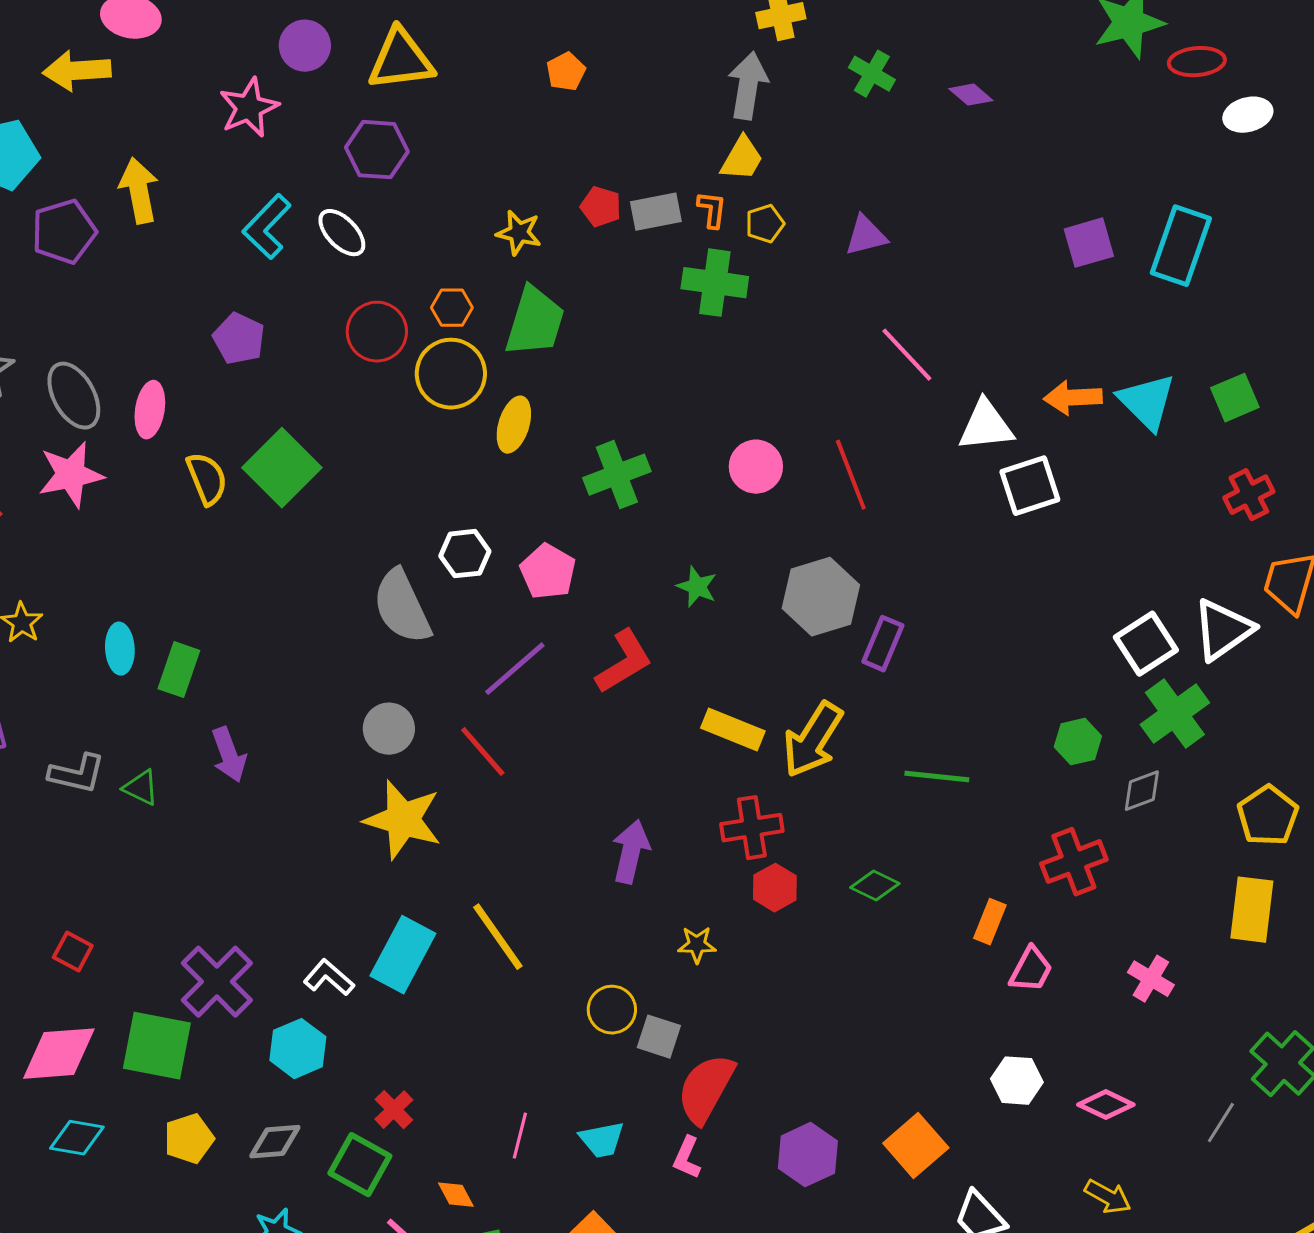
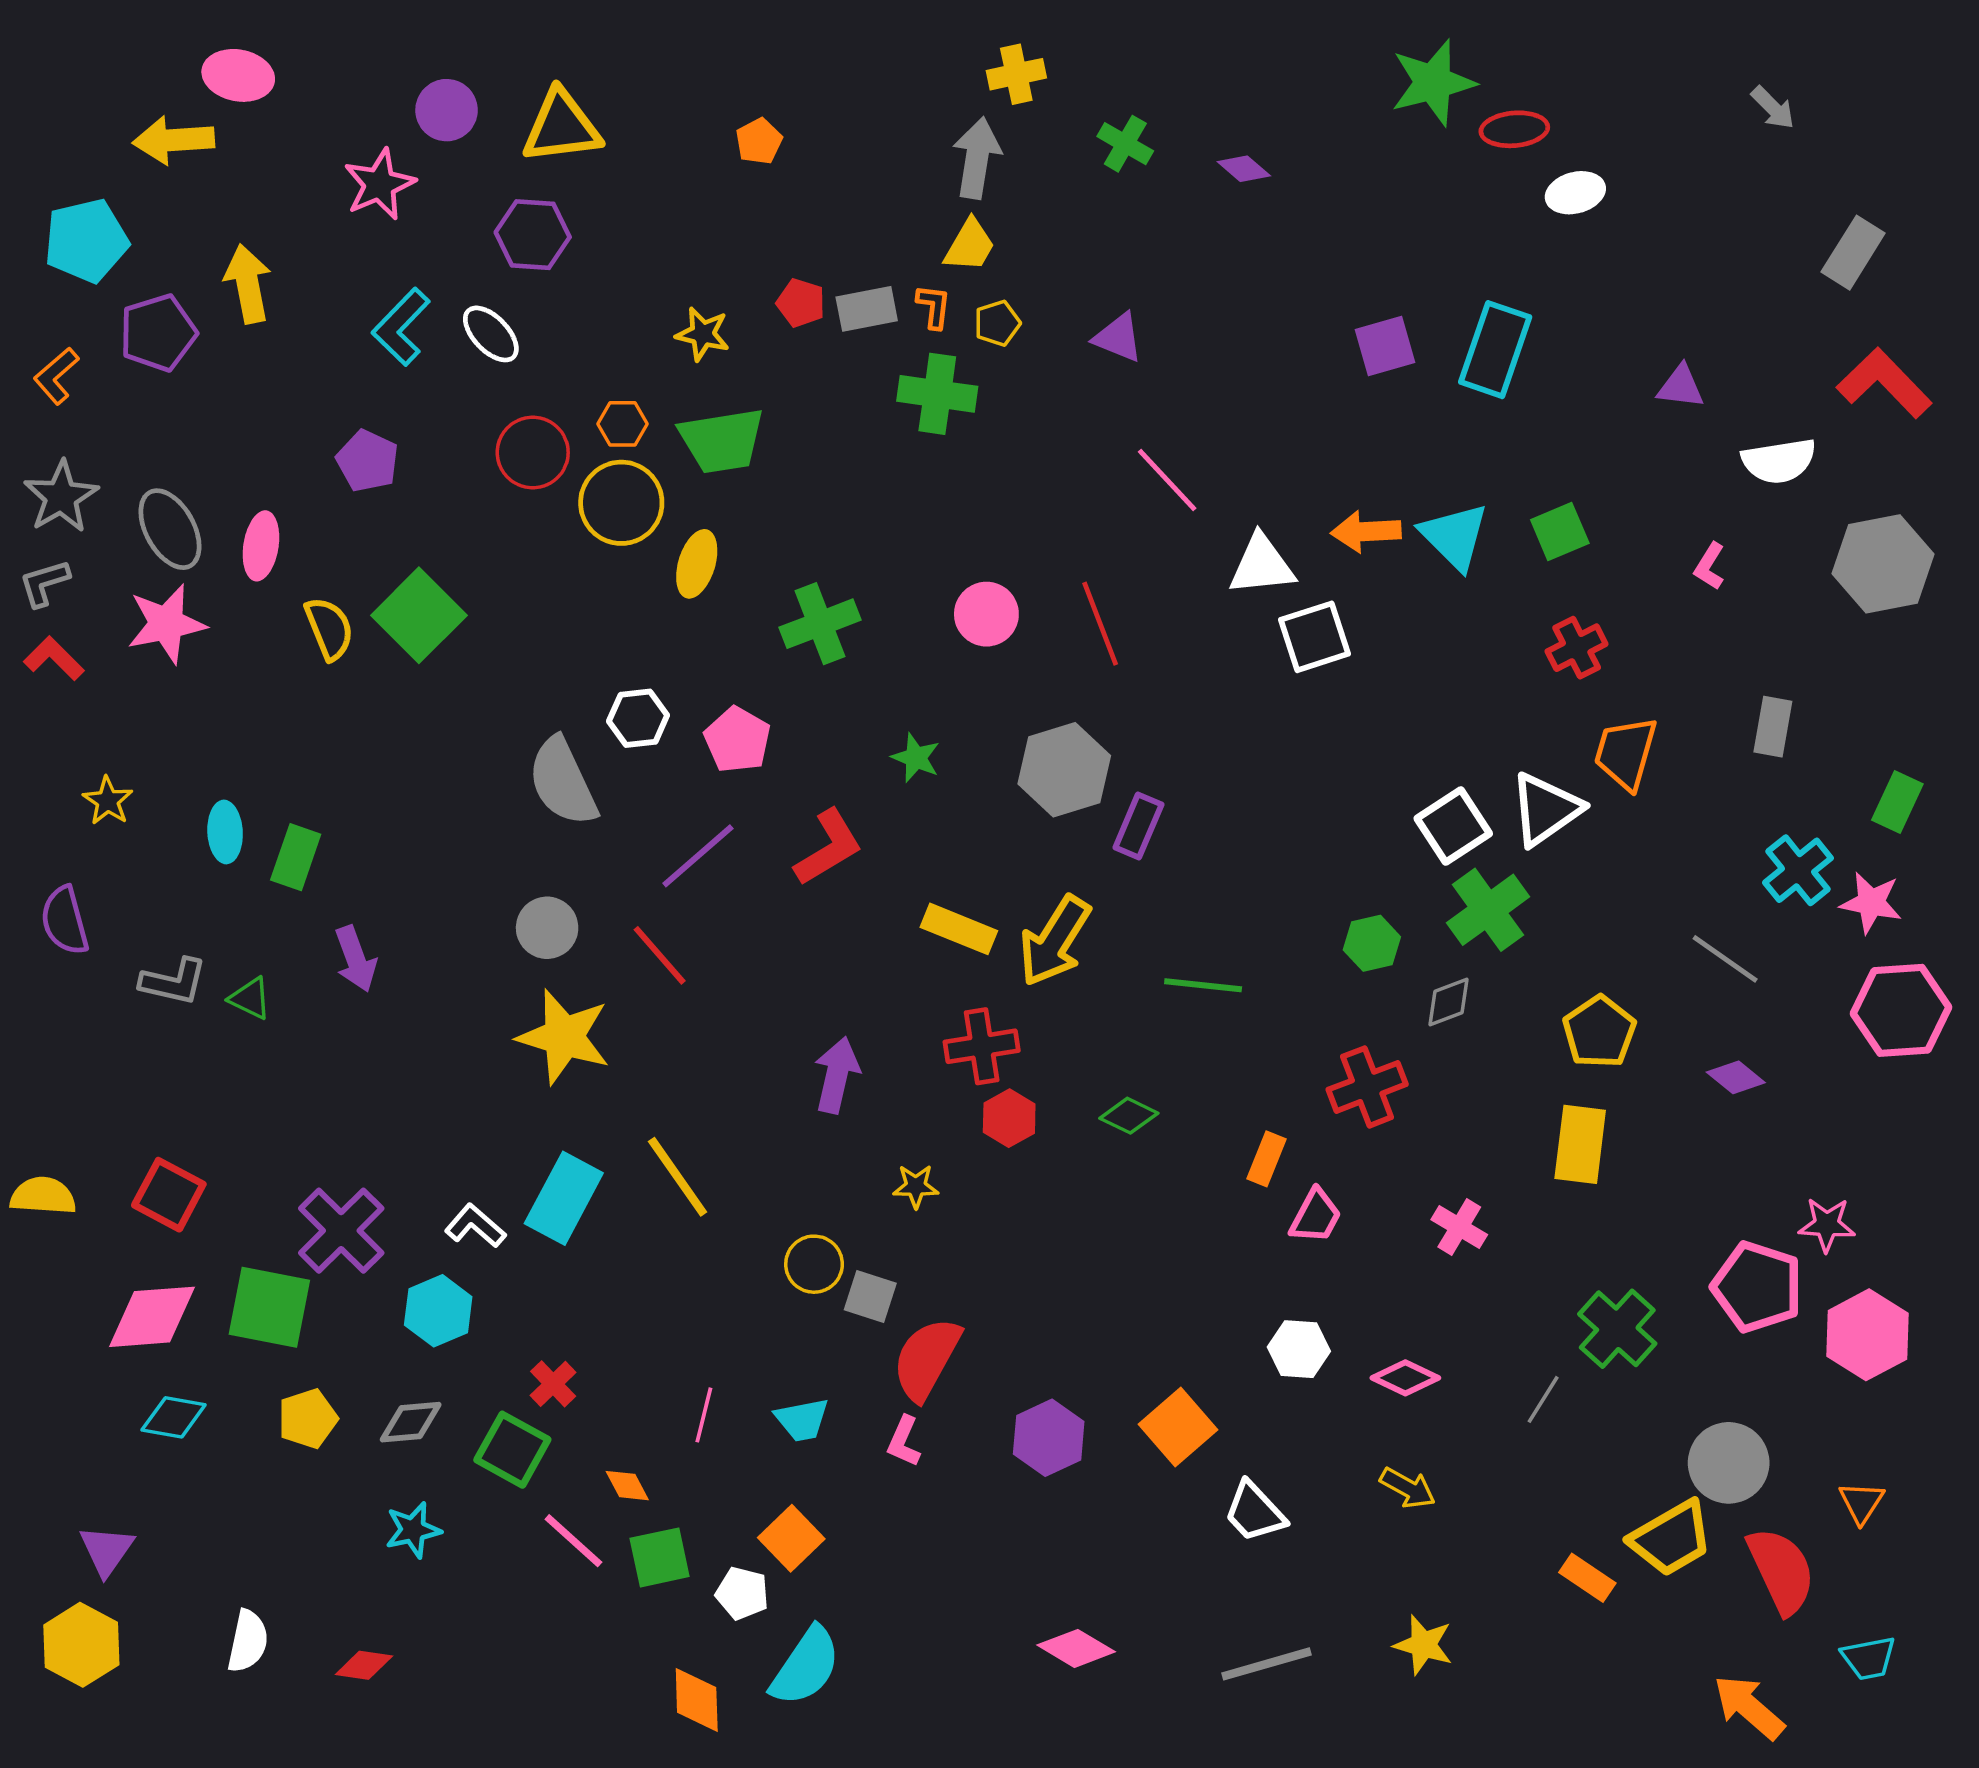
purple triangle: (866, 236) -> (1118, 338), turned 36
green trapezoid: (535, 322) -> (722, 441), turned 64
red square: (73, 952) -> (169, 1195), size x1.5

